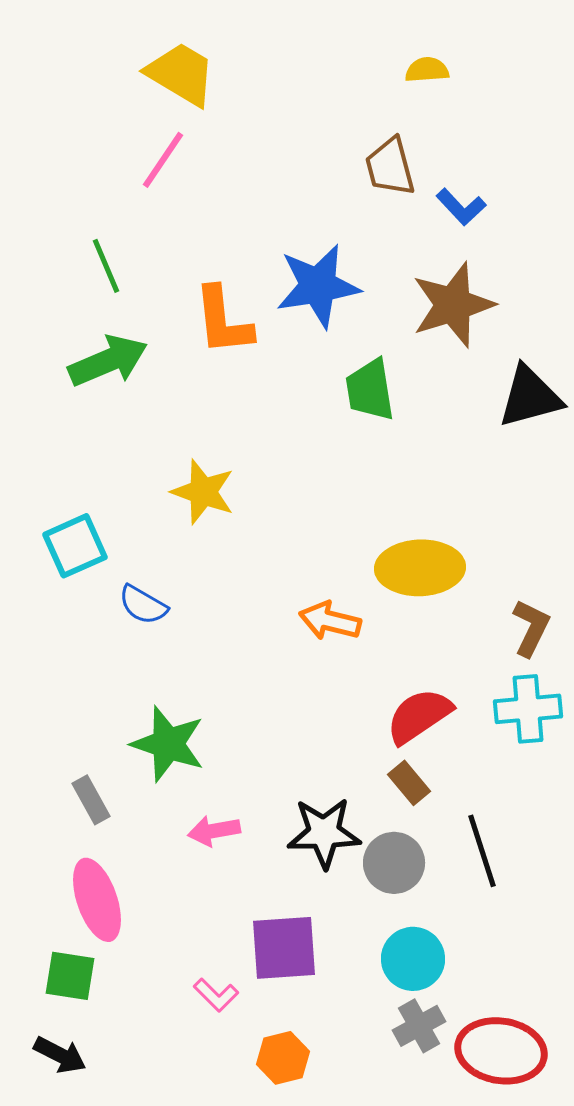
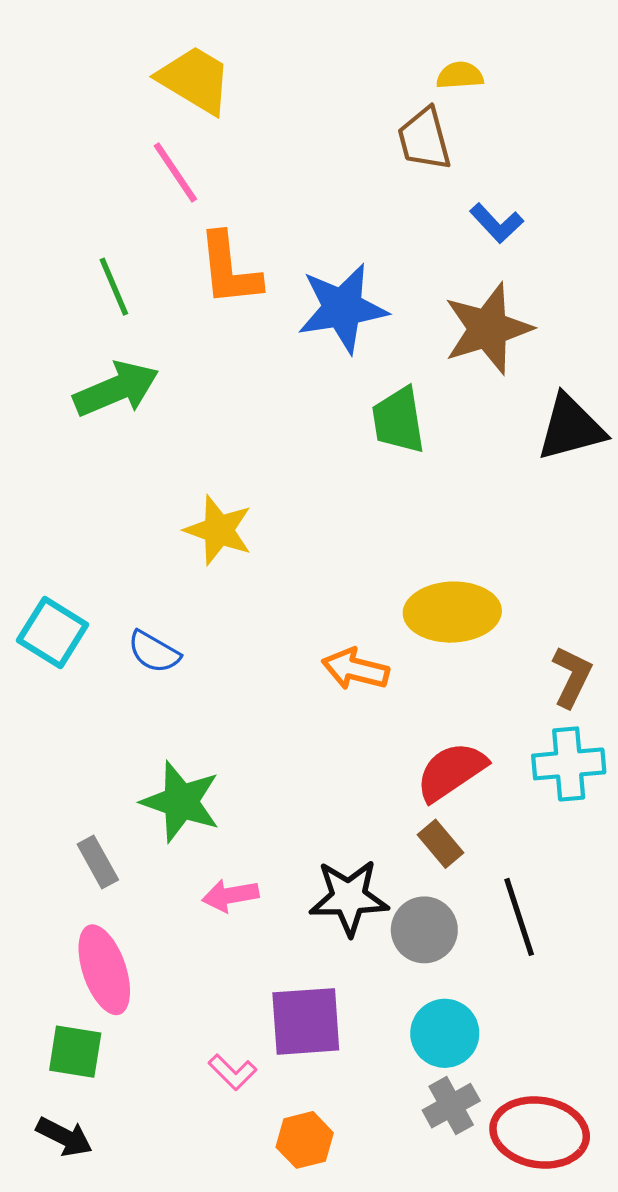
pink line: (163, 160) -> (175, 172), turned -68
brown trapezoid: (390, 167) -> (424, 139), moved
orange L-shape: (223, 321) -> (229, 269), moved
cyan square: (75, 546) -> (53, 632), moved, turned -34

